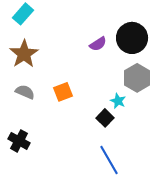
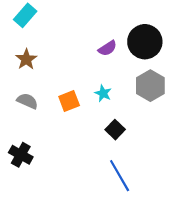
brown star: (24, 54) -> (26, 59), size x0.7
cyan star: (118, 101) -> (103, 93), moved

